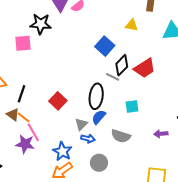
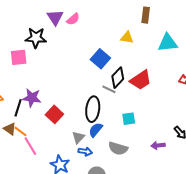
purple star: (25, 144) -> (32, 98), moved

